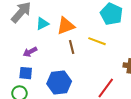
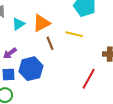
blue hexagon: (59, 82) -> (31, 69), moved

